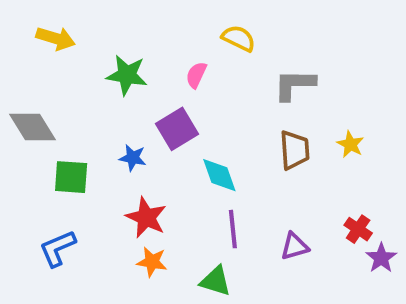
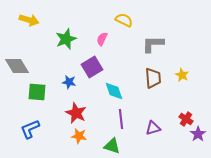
green star: (127, 75) -> (66, 39), turned -30

